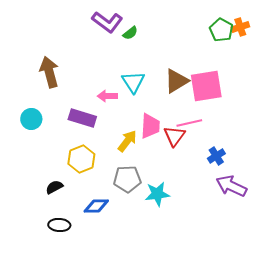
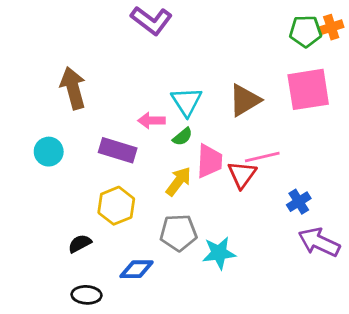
green pentagon: (221, 30) -> (306, 31), turned -30
green semicircle: (130, 33) -> (182, 137), moved
pink square: (206, 86) -> (308, 89), moved

